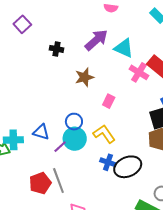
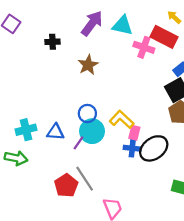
pink rectangle: (109, 101) -> (134, 133), moved
cyan cross: (13, 140) -> (26, 130), moved

